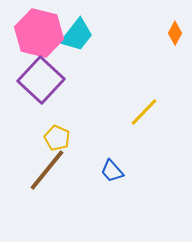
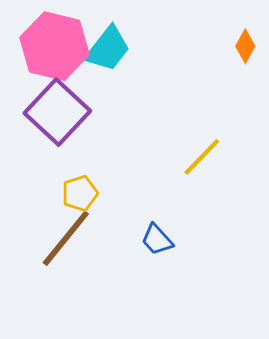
yellow pentagon: (57, 138) -> (80, 193), turned 30

